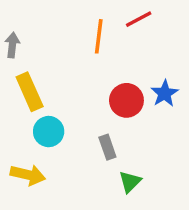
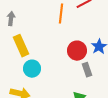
gray rectangle: (107, 147) -> (87, 70), moved

